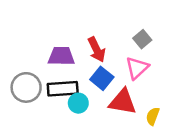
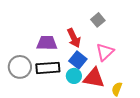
gray square: (142, 39) -> (98, 20), moved
cyan circle: (78, 103) -> (74, 76), moved

